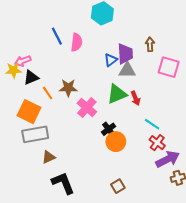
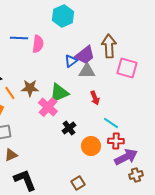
blue line: (57, 36) -> (19, 38), turned -60
brown arrow: (150, 44) -> (109, 46), size x1.6
purple trapezoid: (125, 54) -> (85, 55), turned 55
green triangle: (117, 94) -> (59, 93), moved
orange circle: (116, 142) -> (91, 146), moved
red cross: (157, 143) -> (116, 141), turned -35

